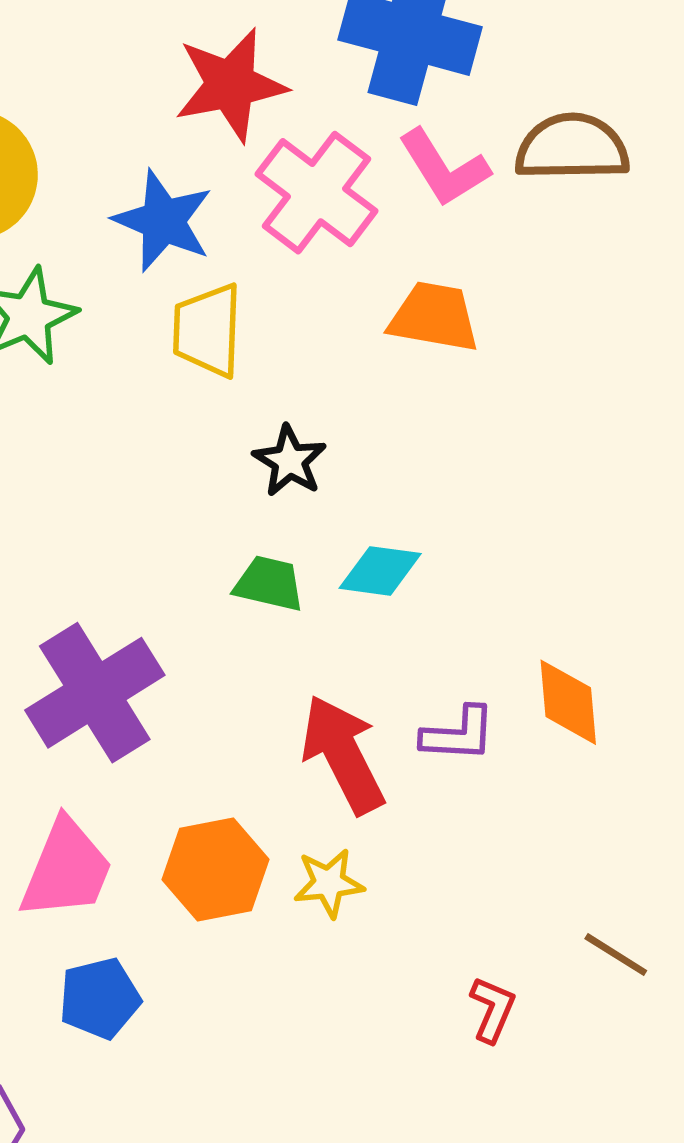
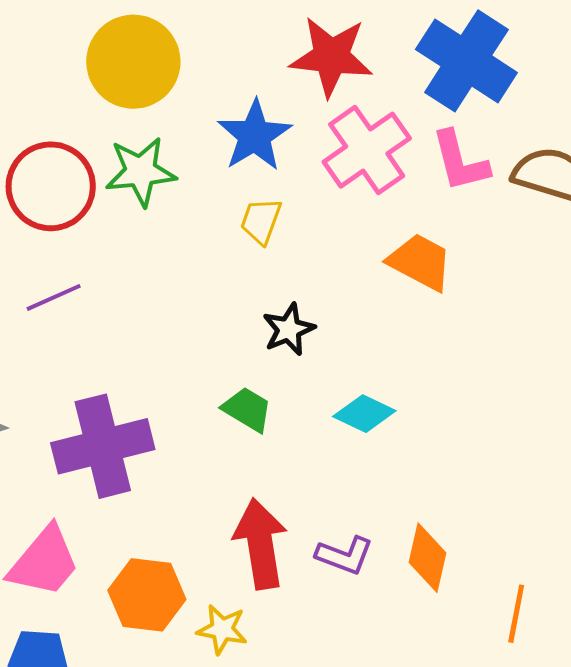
yellow trapezoid: (207, 330) -> (261, 221), size x0.7
cyan diamond: (380, 571) -> (364, 414), moved

